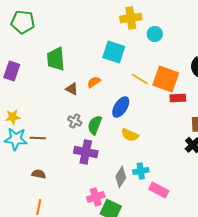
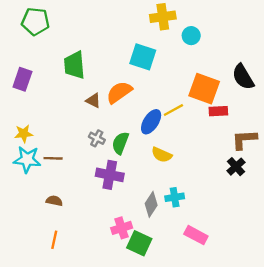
yellow line: (140, 79) -> (173, 110), moved, turned -60
orange semicircle: (94, 82) -> (119, 92), size x1.6
pink rectangle: (159, 190) -> (196, 235), moved

